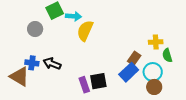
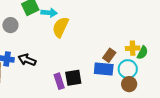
yellow cross: (156, 42) -> (133, 48), moved
green semicircle: (167, 55) -> (142, 53), turned -136
blue rectangle: (129, 72) -> (104, 69), turned 48

